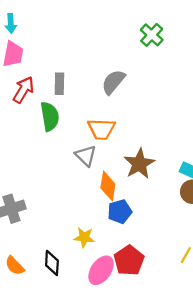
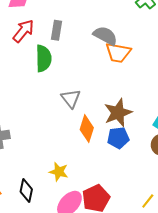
gray semicircle: (113, 82) -> (105, 36), turned 70
orange trapezoid: (101, 129) -> (118, 53), moved
blue pentagon: (120, 212) -> (118, 138), moved

